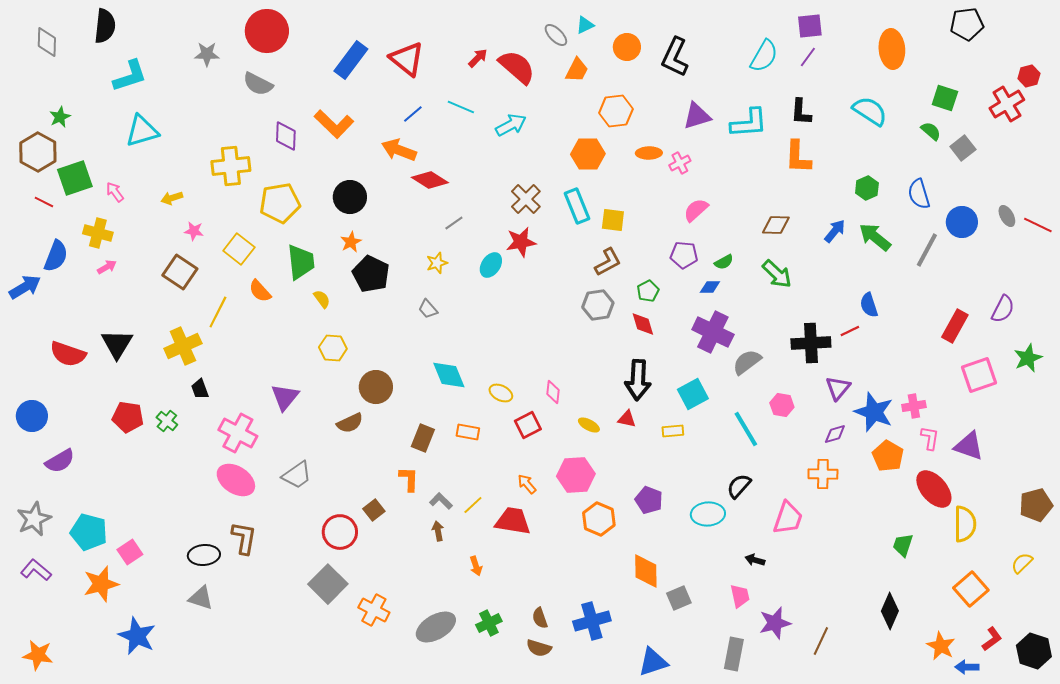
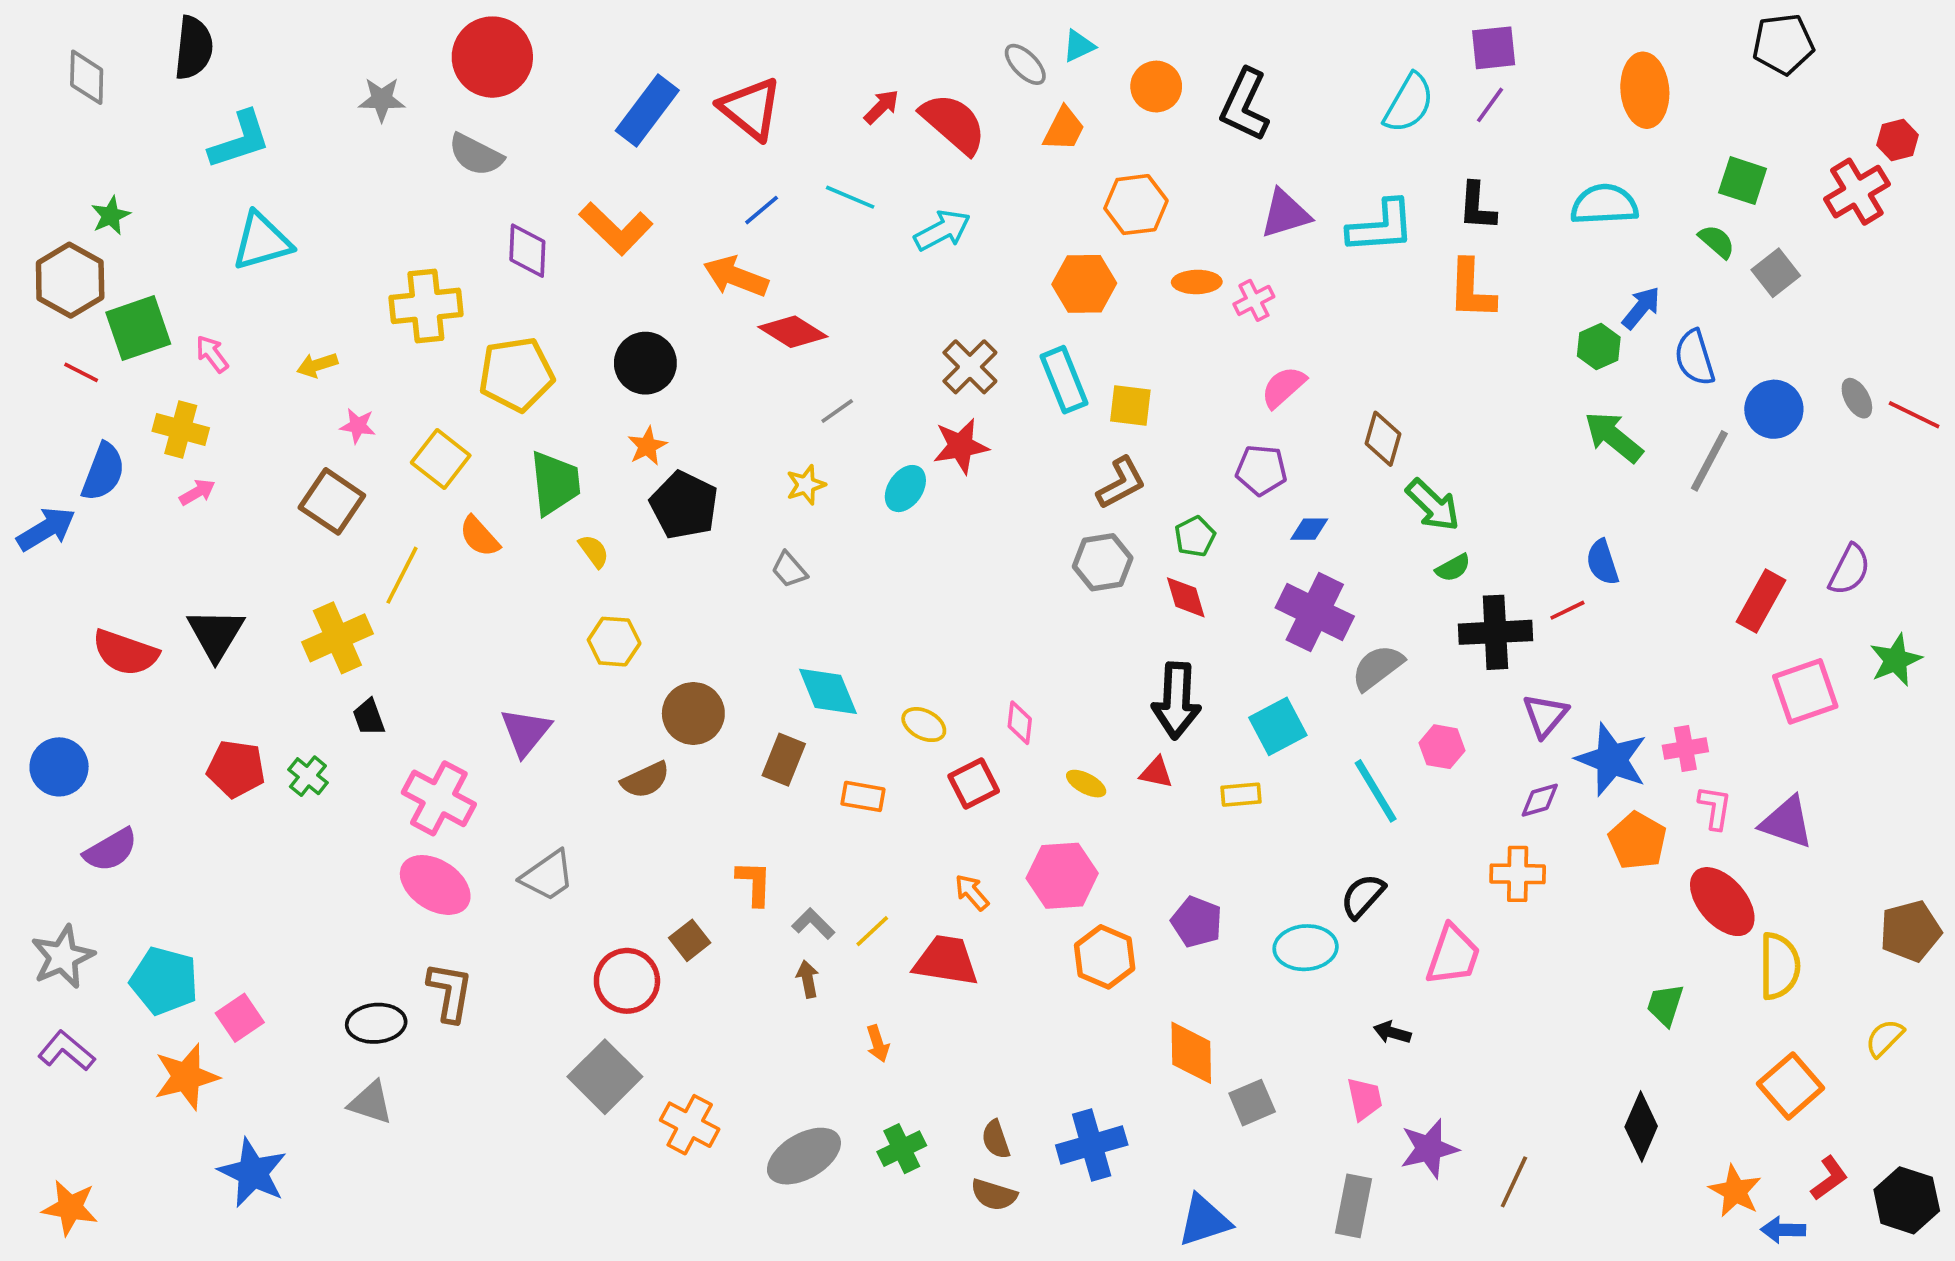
cyan semicircle: (870, 111) -> (1604, 205), turned -36
brown diamond: (776, 225) -> (1383, 439), moved, turned -76
blue arrow: (835, 231) -> (1641, 308), moved
green semicircle: (724, 262) -> (1453, 568), moved
brown rectangle: (423, 438) -> (784, 760), moved

